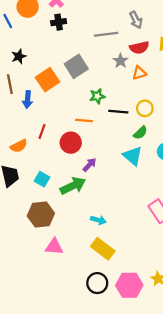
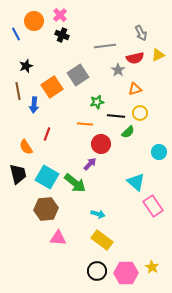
gray arrow: (136, 20) -> (141, 33), moved
black cross: (59, 22) -> (62, 35), turned 32
orange triangle: (139, 73) -> (135, 89), moved
green semicircle: (140, 133) -> (128, 132), moved
red circle: (71, 143) -> (101, 144), moved
orange semicircle: (19, 146) -> (26, 147), turned 84
cyan triangle: (133, 156) -> (136, 182), moved
cyan square: (42, 179) -> (47, 177), size x1.6
green arrow: (73, 186) -> (75, 183), turned 65

